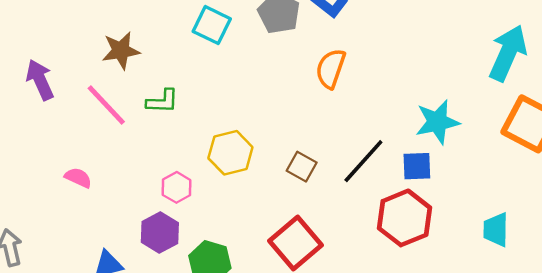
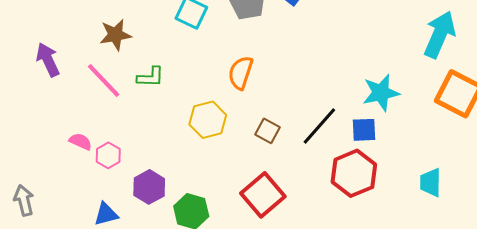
orange semicircle: (331, 69) -> (241, 73), moved
pink hexagon: (177, 187) -> (108, 155), moved

